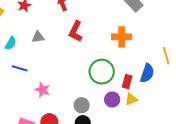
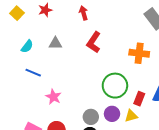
yellow triangle: (131, 99) -> (131, 116), moved
purple circle: (112, 100) -> (112, 114), moved

